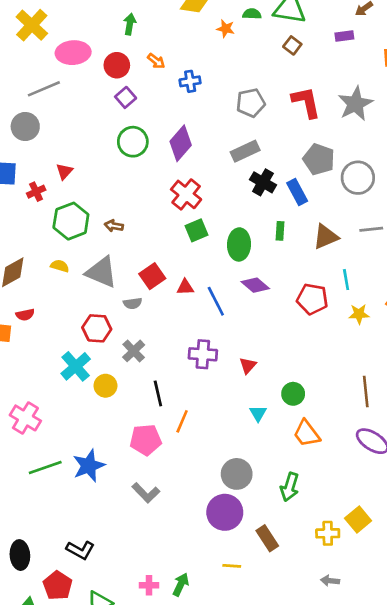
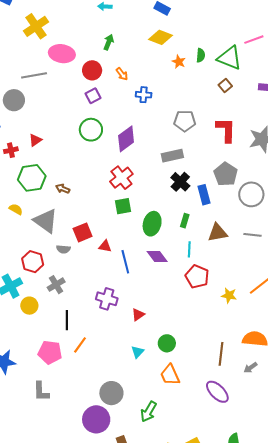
green semicircle: (252, 14) -> (201, 55), turned 80
cyan line: (346, 280) -> (189, 249), moved
gray L-shape: (146, 493) -> (41, 392), turned 30

